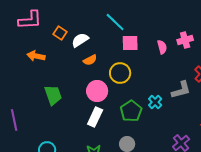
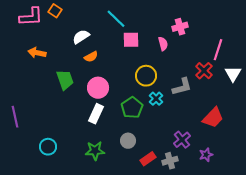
orange square: (60, 33) -> (55, 11), moved
pink cross: (185, 40) -> (180, 27), moved
yellow circle: (120, 73) -> (146, 76), moved
green trapezoid: (53, 95) -> (65, 80), moved

